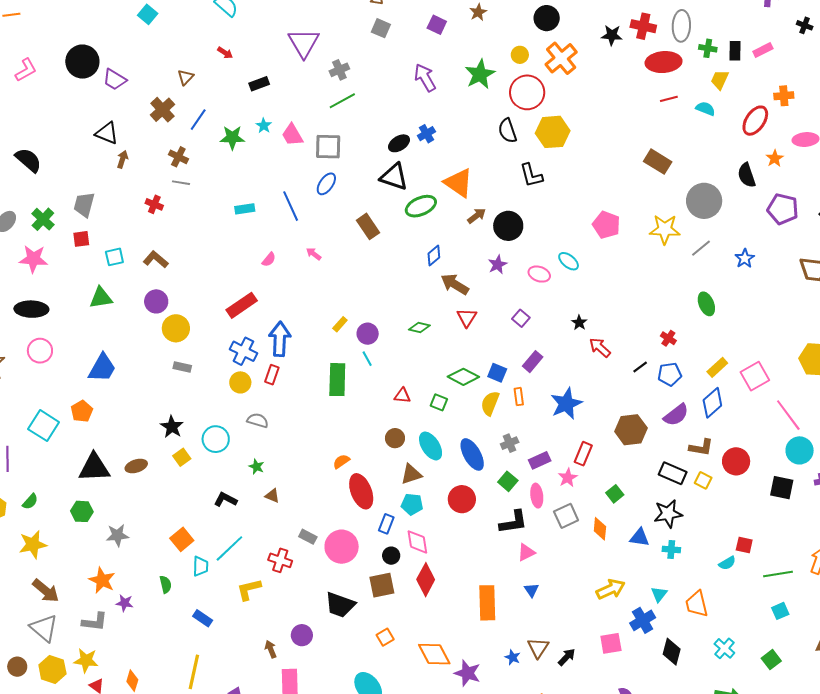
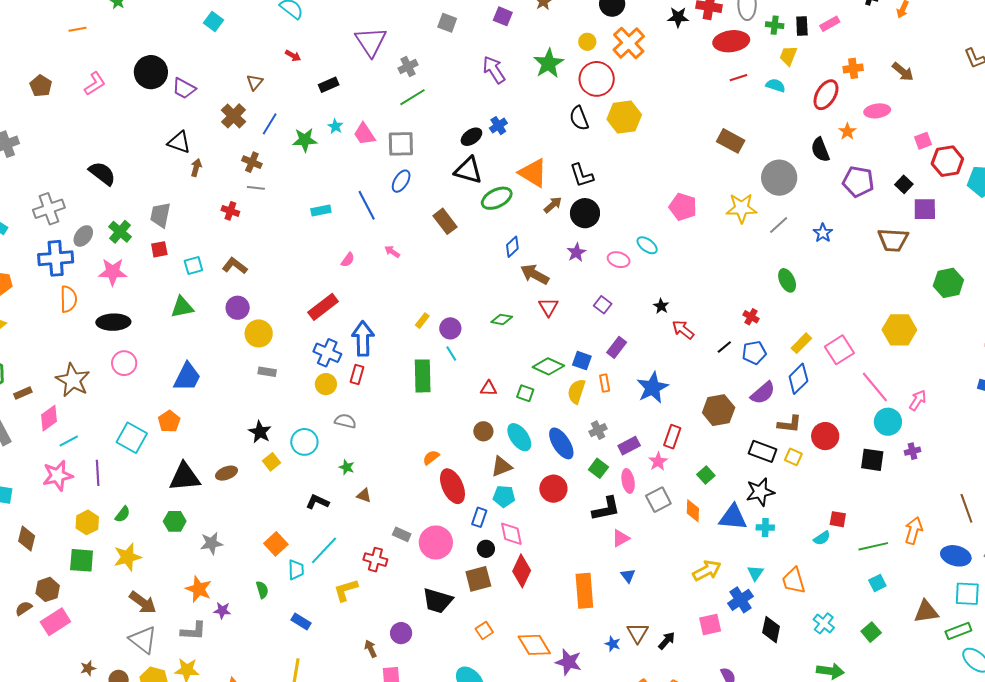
black L-shape: (531, 175) -> (582, 175), moved
blue triangle: (640, 537) -> (733, 517), size x1.4

